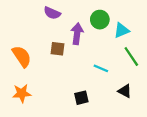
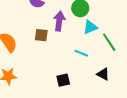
cyan triangle: (122, 30) -> (90, 27), moved

